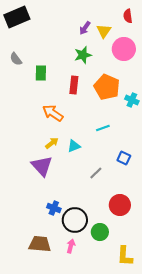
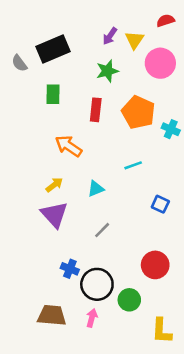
red semicircle: (128, 16) -> (166, 21), turned 80
black rectangle: (17, 17) -> (53, 49), moved
gray semicircle: (16, 59) -> (19, 63), moved
yellow arrow: (52, 143) -> (54, 185), moved
gray line: (96, 173) -> (102, 230), moved

